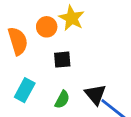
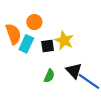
yellow star: (72, 18) -> (64, 40), moved
cyan rectangle: (25, 90) -> (26, 44), moved

